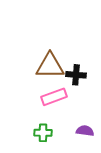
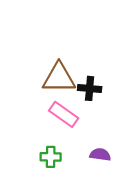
pink rectangle: (54, 97) -> (64, 114), turned 55

